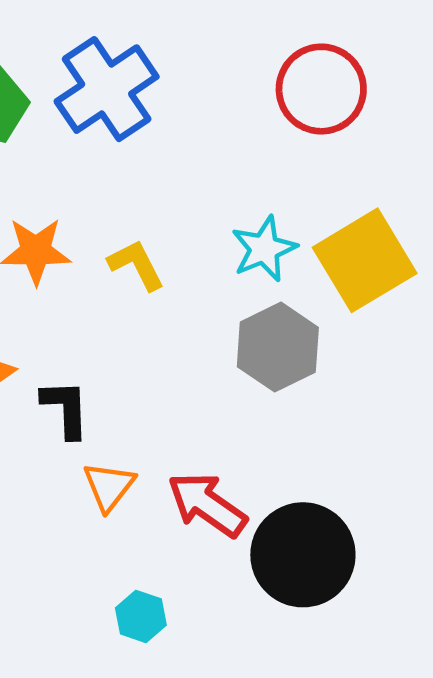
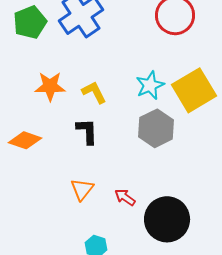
black L-shape: (66, 409) -> (87, 131), moved
red arrow: (207, 505) -> (125, 197), size x0.6

